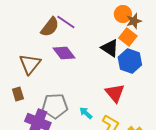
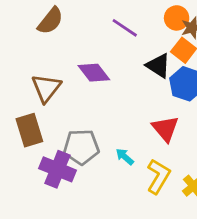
purple line: (66, 22) -> (125, 28), moved
brown semicircle: (50, 27) -> (50, 21), moved
brown rectangle: (18, 94) -> (29, 130), size x1.6

